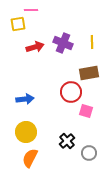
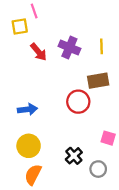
pink line: (31, 10) -> (34, 11), turned 72
red arrow: (35, 47) -> (39, 52), turned 66
pink square: (86, 111) -> (108, 138), moved

